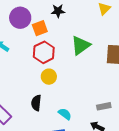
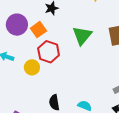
yellow circle: (49, 77) -> (32, 67), moved

